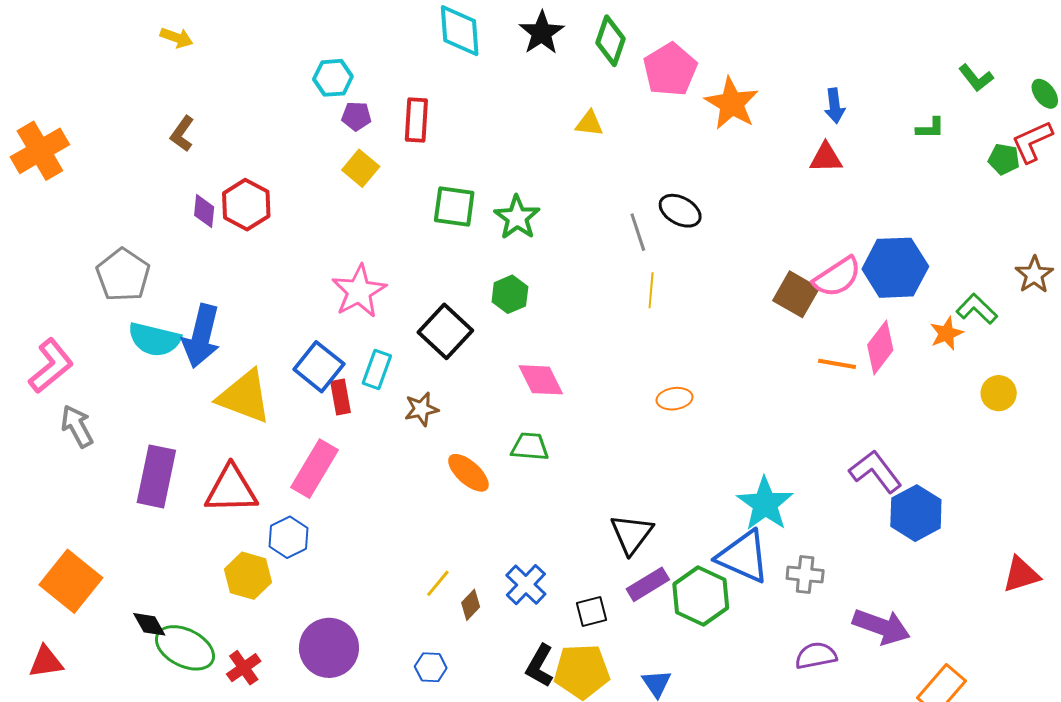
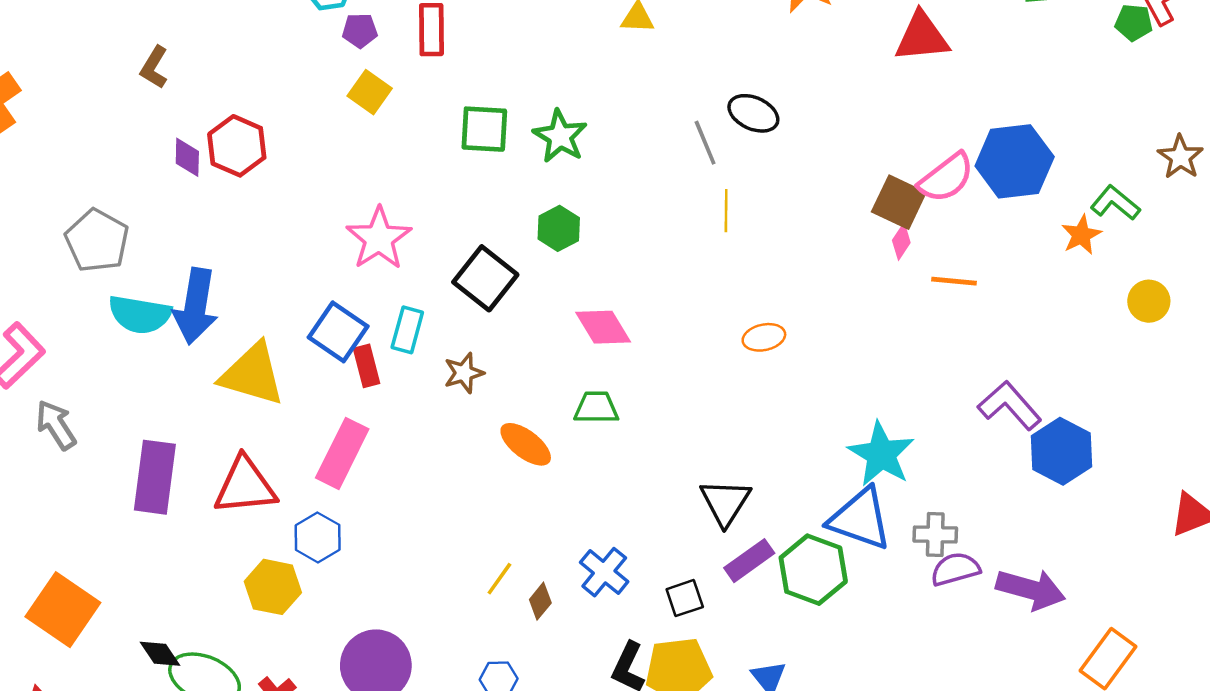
red triangle: (826, 158) -> (922, 37), size x1.4
pink diamond: (880, 348) -> (901, 241), moved, size x0.6
purple semicircle: (816, 656) -> (955, 569), moved

